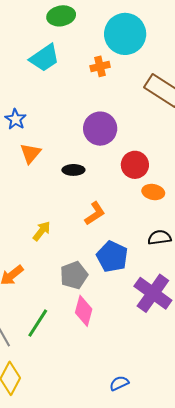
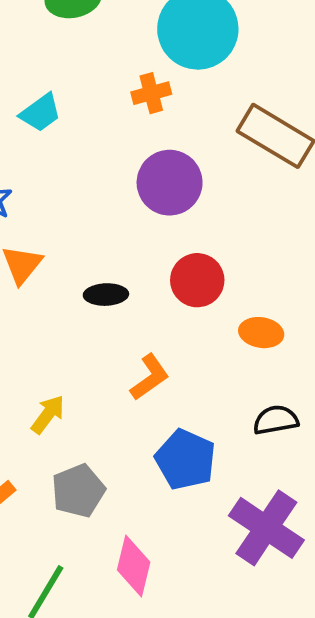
cyan trapezoid: (44, 58) -> (40, 113), moved, size x0.7
purple circle: (100, 129) -> (170, 183), moved
red circle: (135, 165) -> (197, 280), moved
gray pentagon: (74, 275) -> (78, 491), moved

